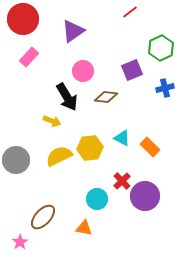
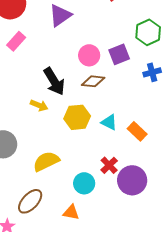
pink circle: (83, 71) -> (89, 55), moved
yellow hexagon: (90, 148) -> (77, 117), moved
yellow semicircle: (59, 156) -> (46, 161), moved

